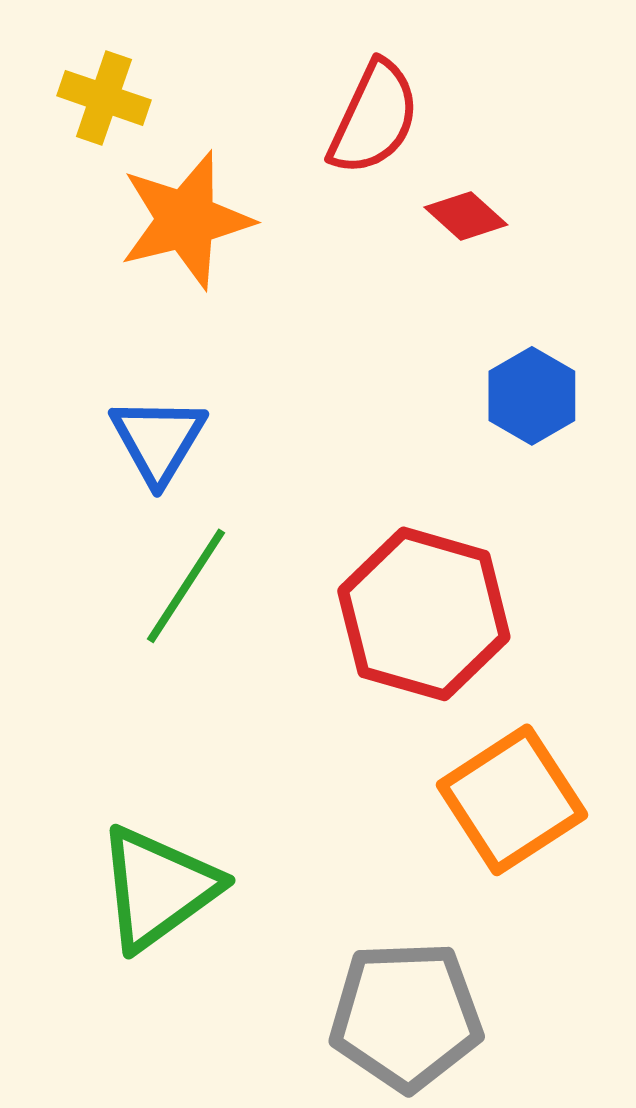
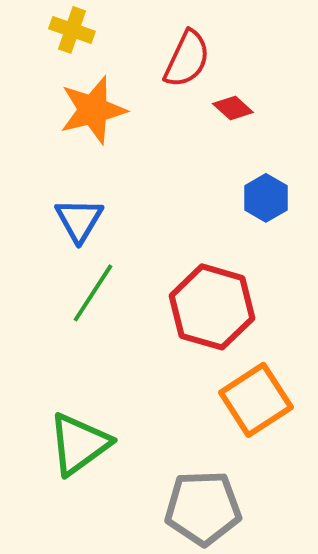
yellow cross: (104, 98) -> (72, 30), moved

